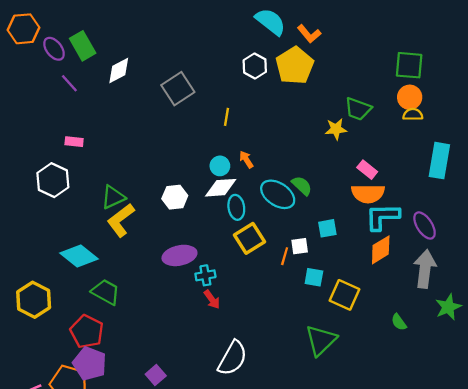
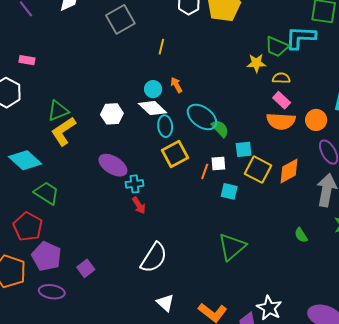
orange circle: (410, 97) -> (316, 120), moved
yellow semicircle: (413, 114) -> (281, 78), moved
green semicircle: (302, 186) -> (220, 128), moved
white diamond: (221, 188) -> (153, 108), turned 44
cyan L-shape: (382, 217) -> (301, 37), moved
purple ellipse: (179, 255) -> (113, 165), turned 40
yellow square: (344, 295) -> (258, 170), moved
purple pentagon: (90, 364) -> (47, 256), moved

